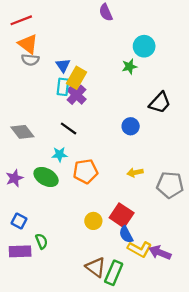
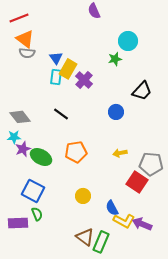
purple cross: (76, 95) -> (84, 80), moved
cyan star: (60, 154) -> (14, 137), moved
purple star: (14, 178) -> (23, 149), moved
red square: (122, 215) -> (137, 182), moved
blue square: (19, 221) -> (33, 191), moved, size x1.6

